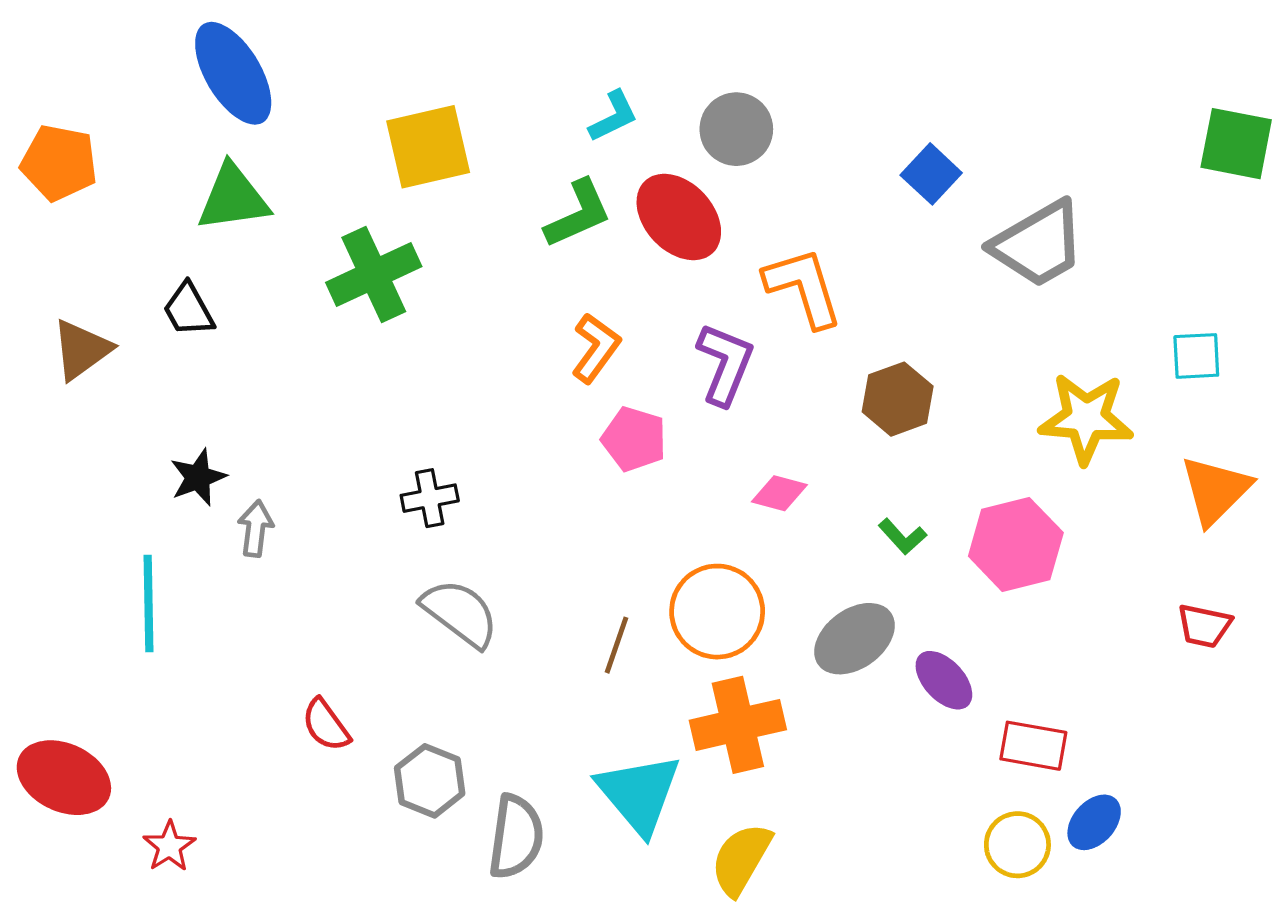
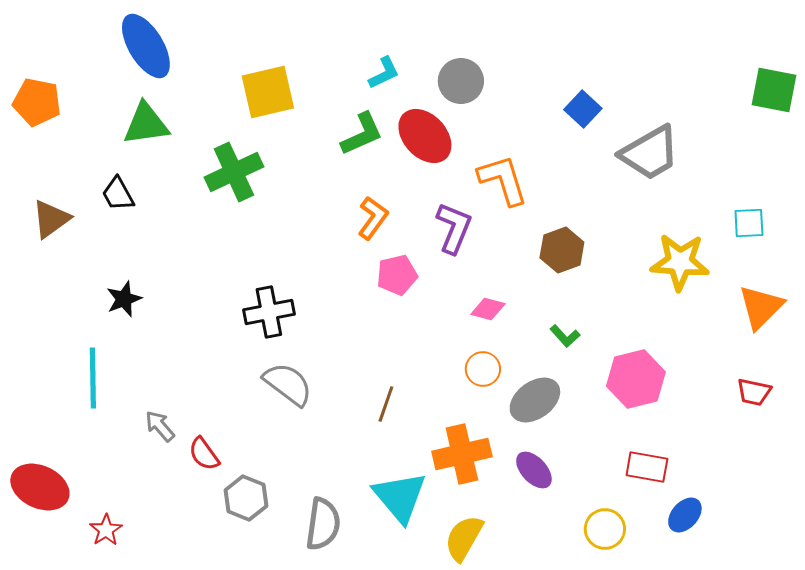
pink pentagon: (634, 439) -> (397, 275), turned -30
black cross: (430, 498) -> (269, 312), size x1.4
gray arrow: (256, 528) -> (160, 426), moved, turned -48
pink hexagon: (1016, 544) -> (636, 379), moved
orange circle: (717, 612) -> (483, 369), moved, size x0.6
purple ellipse: (944, 680) -> (534, 470), moved
gray hexagon: (430, 781) -> (246, 498), moved
yellow circle: (1017, 845) -> (605, 529), moved

